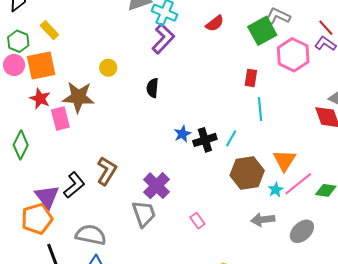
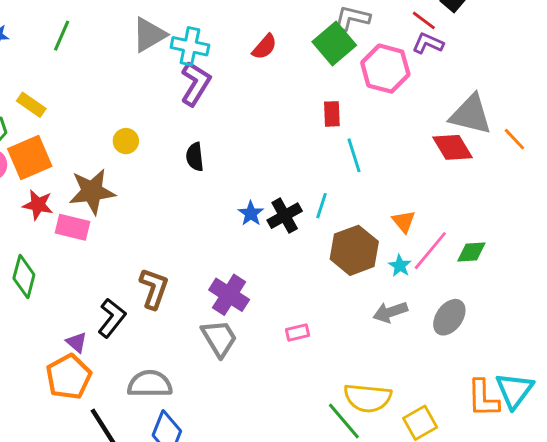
pink rectangle: (60, 119) -> (73, 227), turned -50
orange triangle: (284, 160) -> (404, 221), size x0.7
purple triangle: (47, 197) -> (76, 342), size x0.6
pink rectangle: (197, 221) -> (298, 333), turned -56

